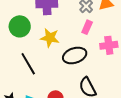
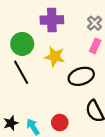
black line: (28, 64) -> (21, 72), moved

